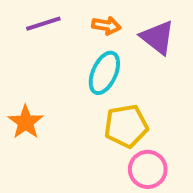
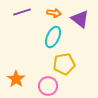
orange star: (26, 122) -> (16, 79), moved
pink circle: (148, 169) -> (48, 86), moved

